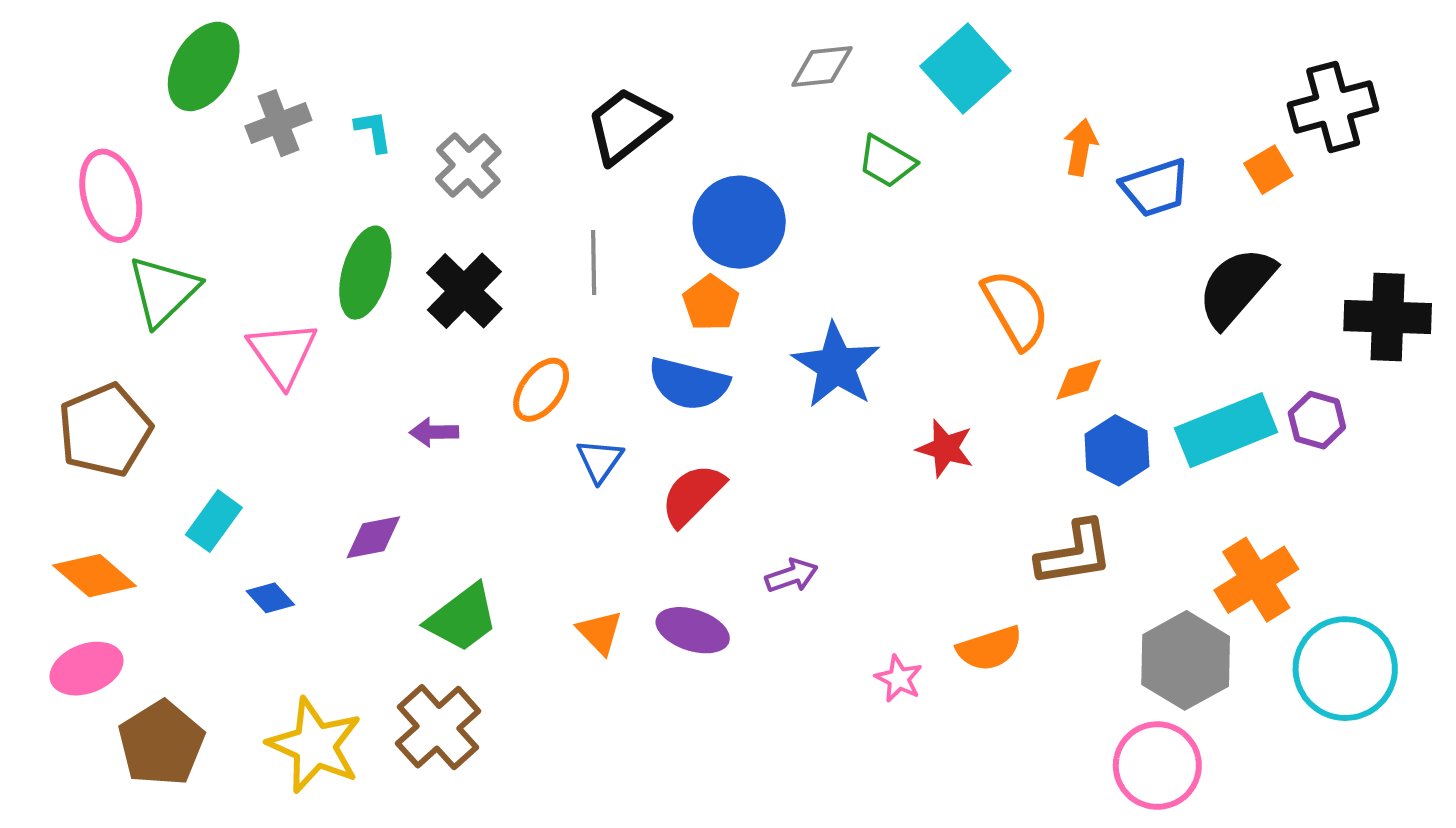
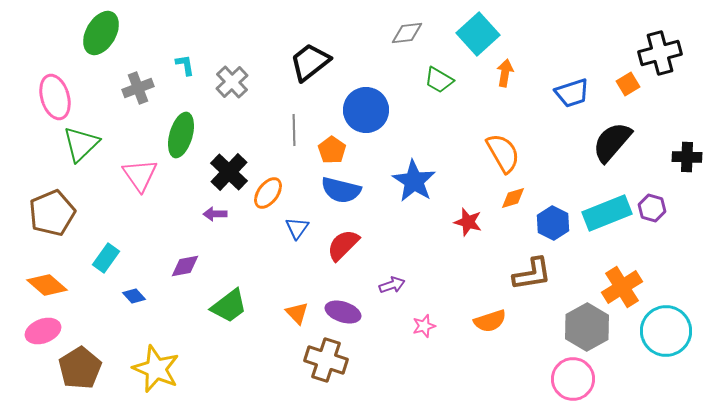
gray cross: (278, 123) -> (138, 88), moved
orange arrow: (1081, 147) -> (505, 73), moved
black cross: (464, 291) -> (229, 172), moved
orange pentagon: (711, 303) -> (332, 150), moved
black cross: (1388, 317) -> (687, 157), size x0.7
orange diamond: (1079, 380) -> (513, 198), moved
pink star: (899, 679) -> (424, 326), moved, turned 30
brown cross: (438, 727) -> (326, 360), moved, turned -30

